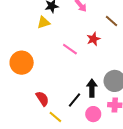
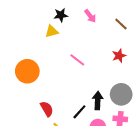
brown line: (112, 21) -> (121, 24), moved
red star: (93, 39) -> (119, 56), moved

